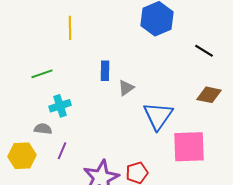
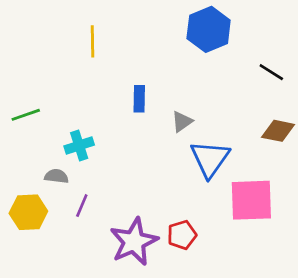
green line: (42, 74) -> (26, 115), moved
gray triangle: (126, 88) -> (182, 121), moved

